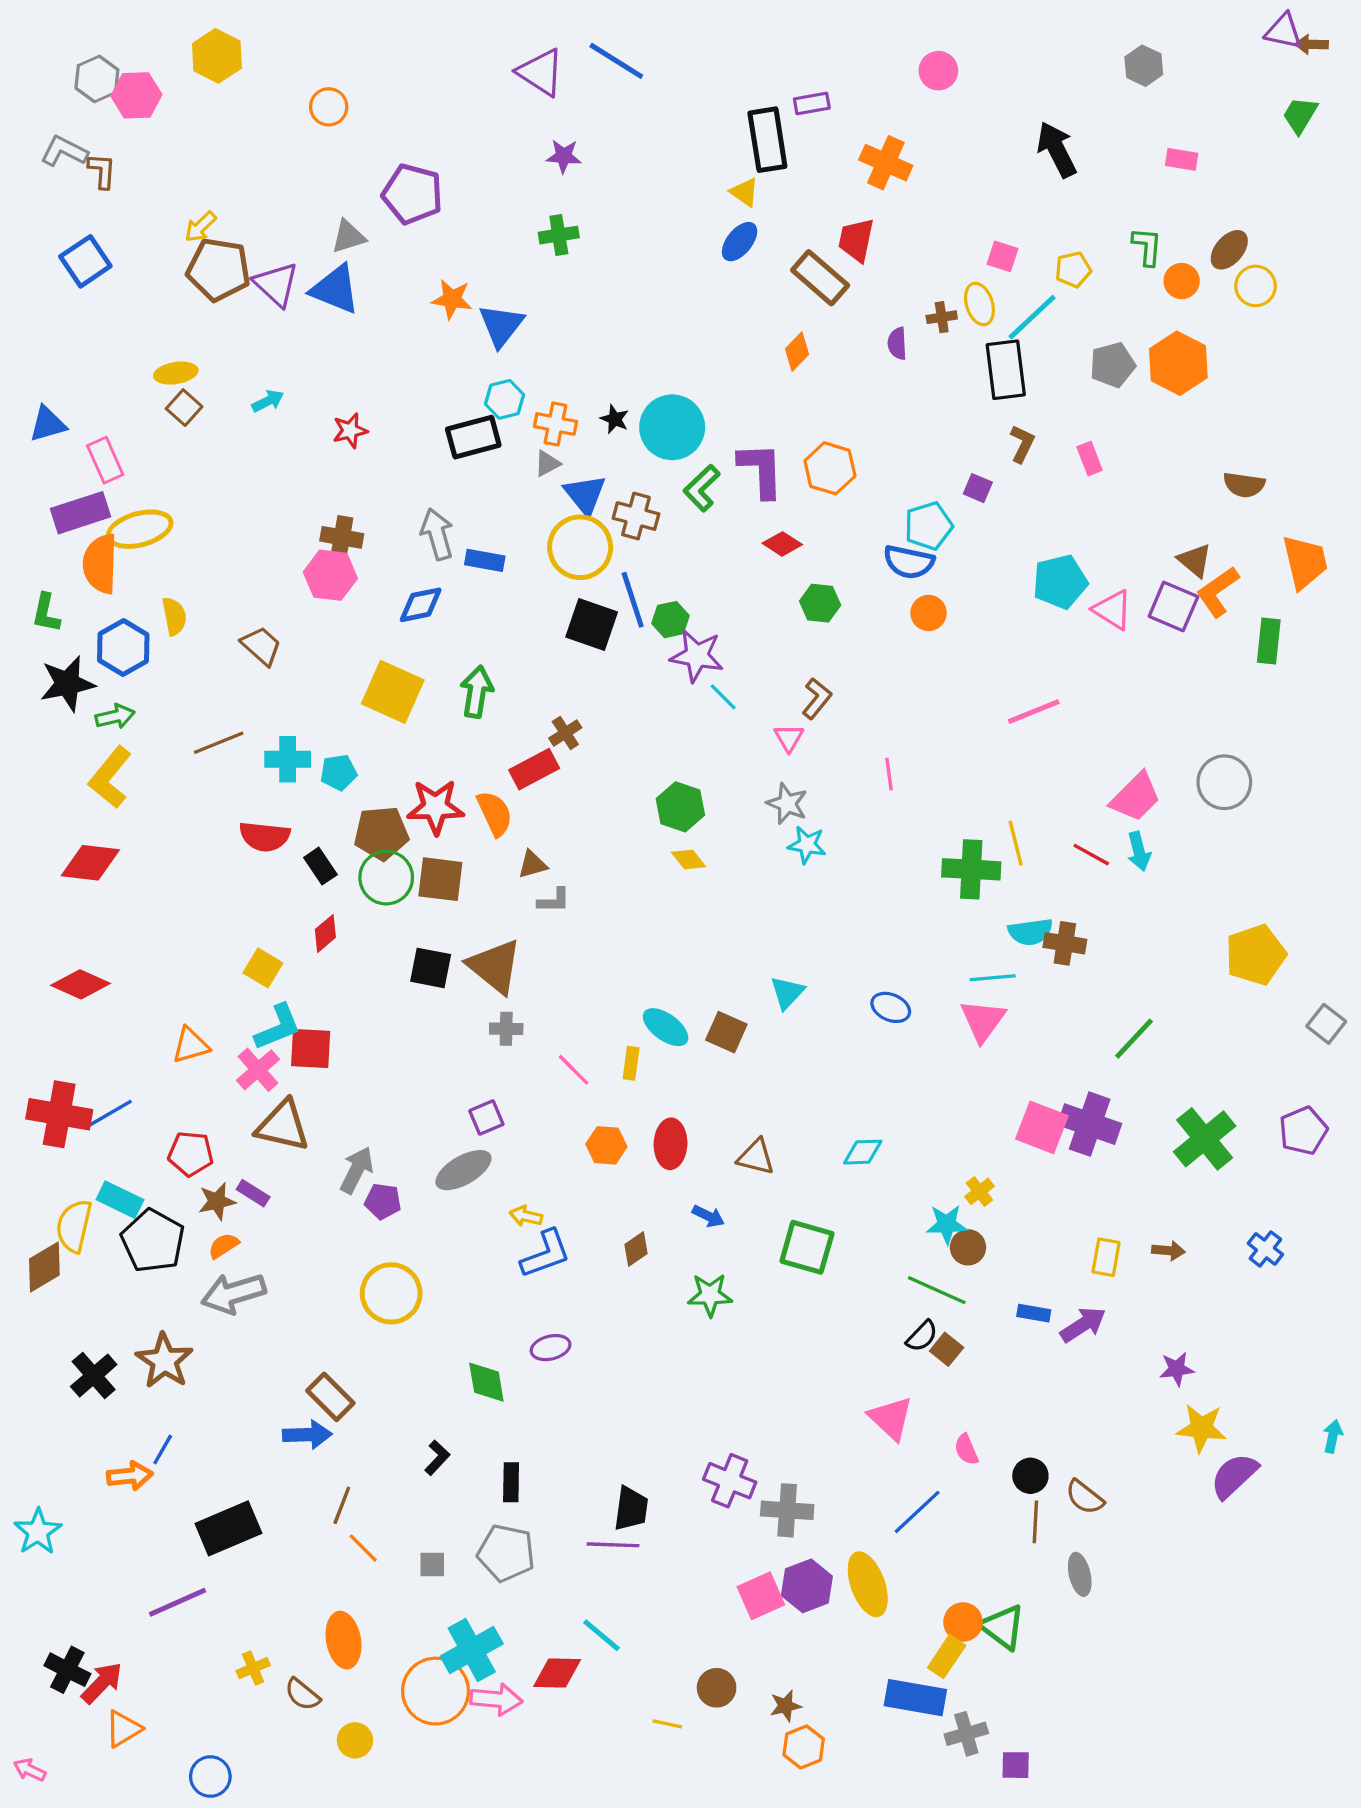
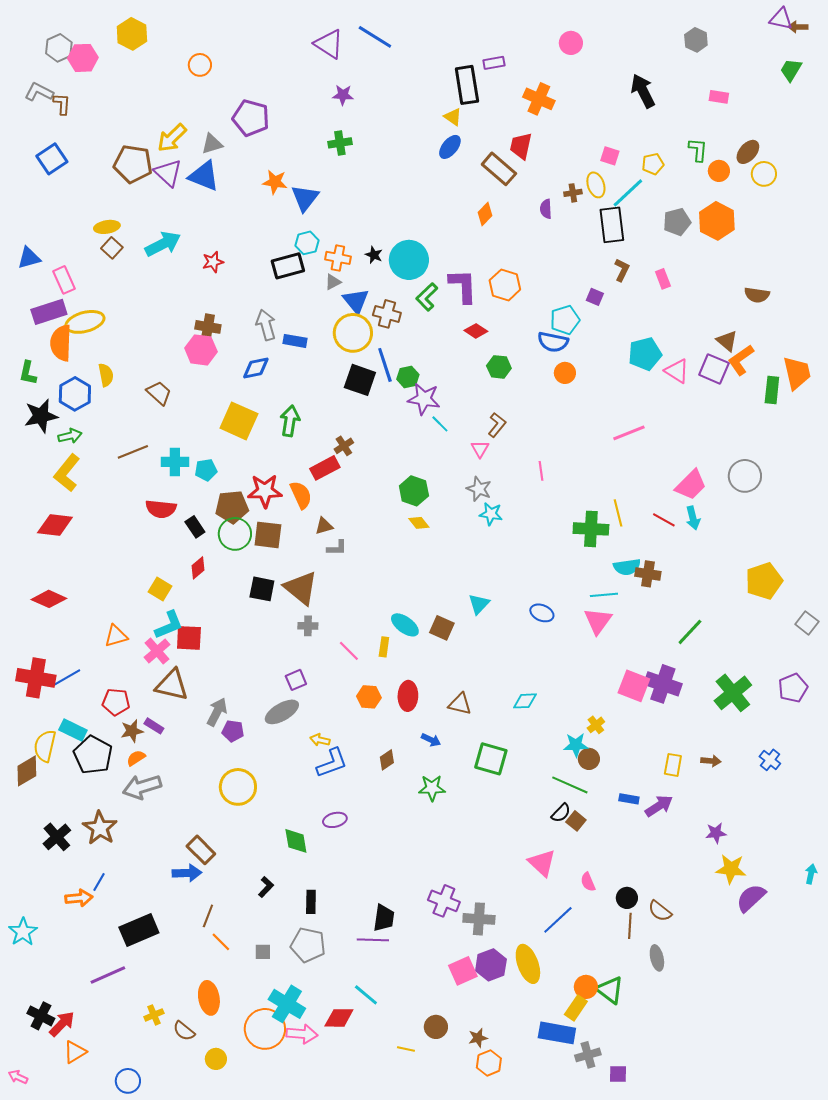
yellow arrow: (200, 227) -> (172, 138), moved, size x1.5
cyan arrow: (268, 401) -> (163, 244), size x1.8
orange trapezoid: (1305, 562) -> (797, 373), moved
cyan cross: (472, 1650) -> (287, 1004), turned -30

